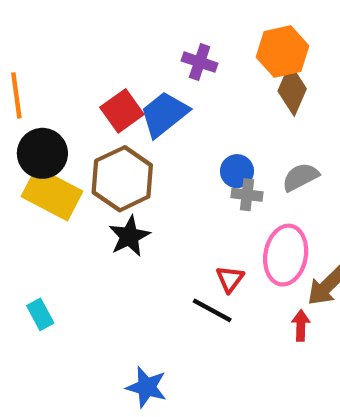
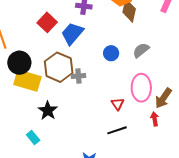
red square: (122, 111) -> (47, 22), moved
gray cross: (247, 195) -> (78, 76), moved
black star: (129, 236) -> (48, 111), moved
black line: (212, 310) -> (117, 130), moved, turned -36

